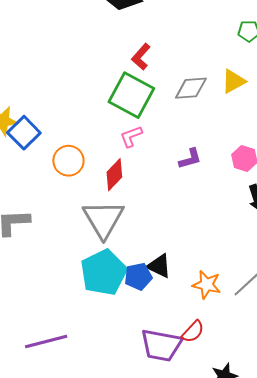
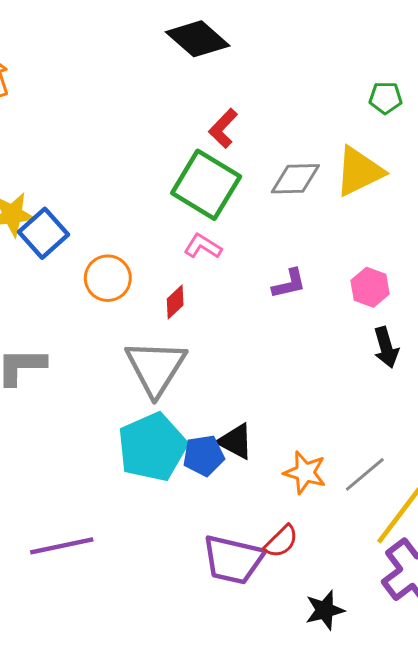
yellow triangle: (233, 81) -> (359, 171), size x1.4
pink L-shape: (131, 136) -> (203, 246), turned 50
red diamond: (114, 175) -> (175, 302), size x0.7

